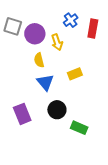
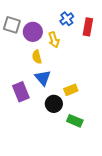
yellow rectangle: (75, 74) -> (71, 90), moved
purple rectangle: (22, 114) -> (21, 92), moved

